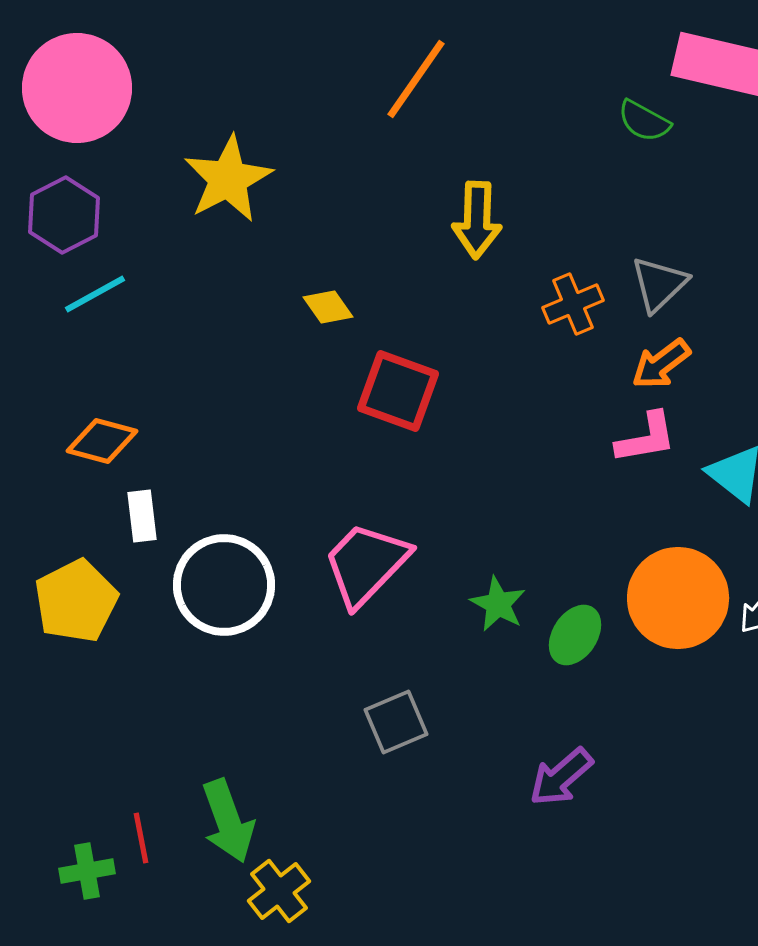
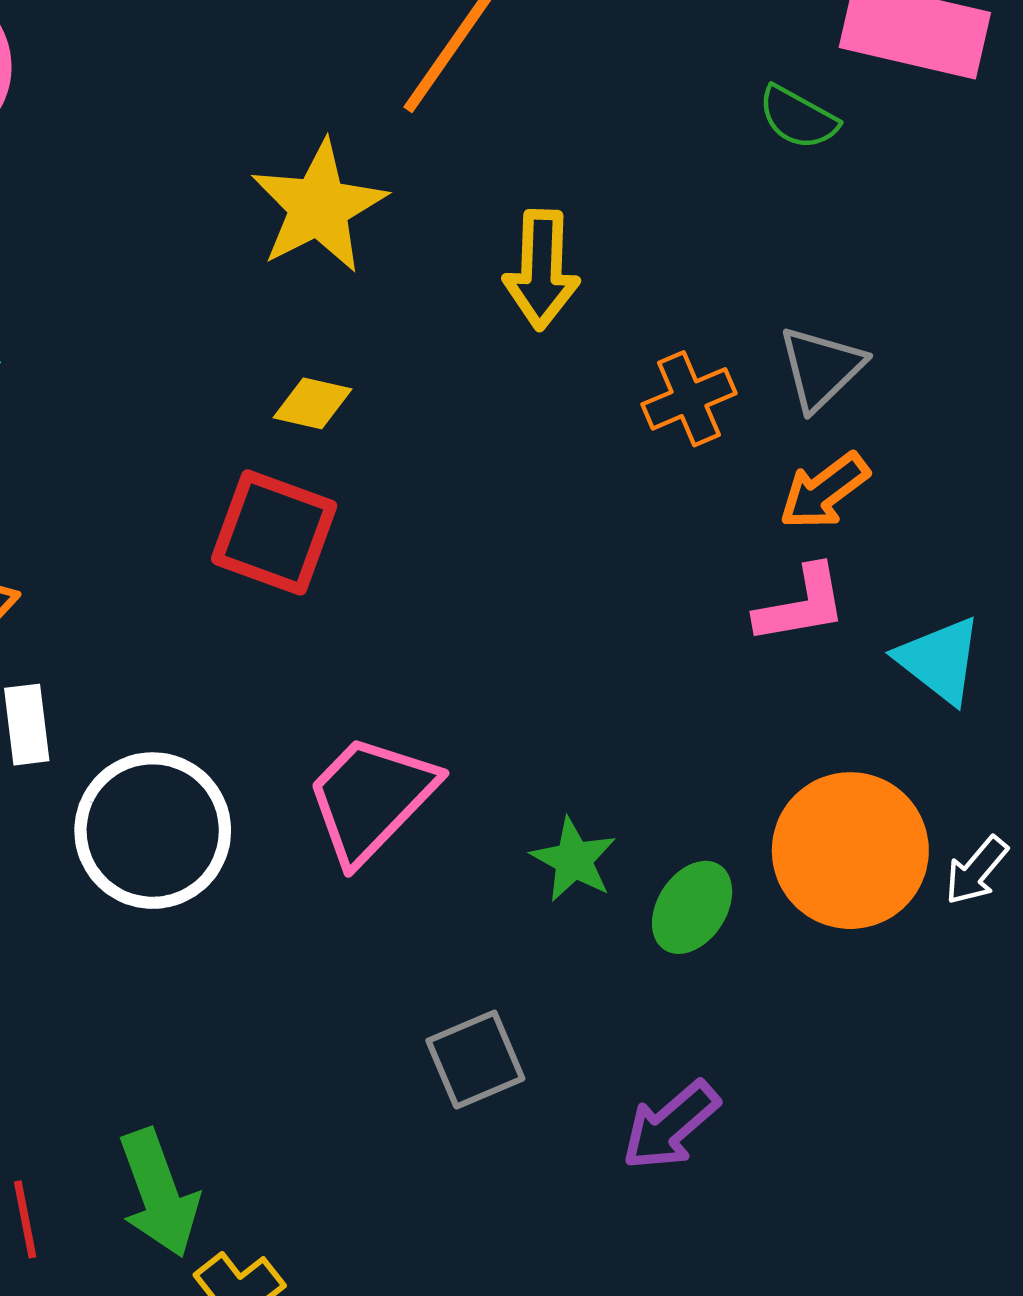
yellow star: (228, 179) -> (319, 207), moved
yellow diamond: (328, 307) -> (313, 403), turned -42
red square: (398, 391) -> (274, 532), moved
gray square: (396, 722) -> (475, 1060), moved

